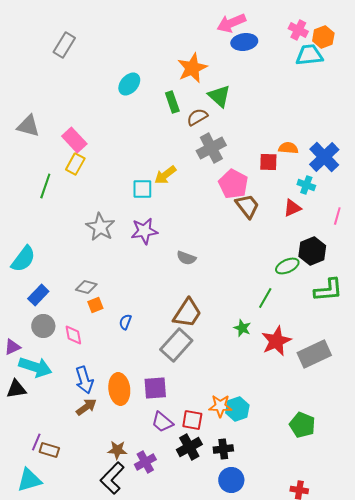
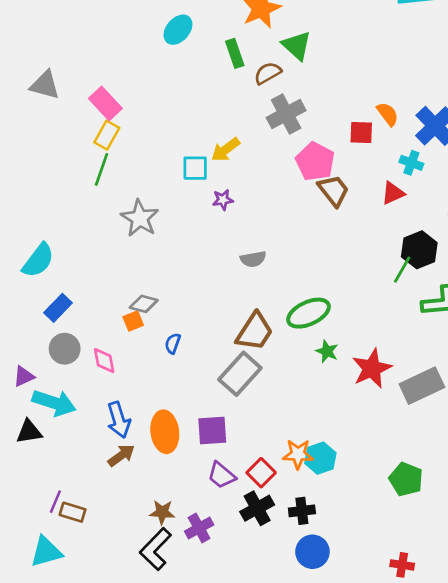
orange semicircle: (288, 148) -> (388, 114), turned 48
green line: (45, 186) -> (102, 169), moved
purple star: (144, 231) -> (223, 200), moved, size x0.6
gray semicircle: (186, 258) -> (253, 259), turned -30
green ellipse: (287, 266) -> (309, 313), moved, size x1.4
gray diamond: (86, 287) -> (144, 304), moved
green line: (265, 298) -> (402, 270), moved
red square: (192, 420) -> (261, 473), turned 35

